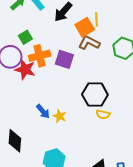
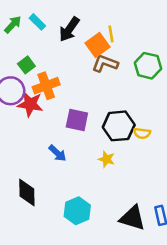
purple square: (64, 59) -> (77, 120), moved
yellow semicircle: (103, 114) -> (142, 133), moved
yellow star: (60, 116) -> (107, 159), moved

